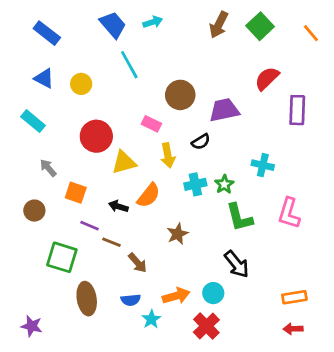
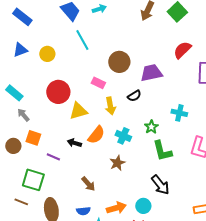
blue triangle: (44, 78) -> (20, 50), turned -49
cyan rectangle: (33, 121) -> (14, 93), moved
cyan cross: (195, 184) -> (123, 136), moved, turned 35
orange square: (76, 193) -> (33, 138), moved
brown line: (111, 242) -> (21, 202), moved

